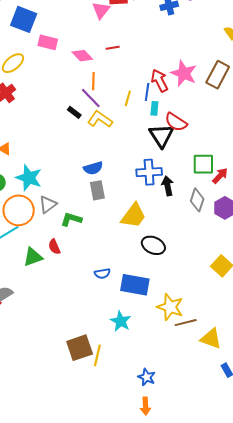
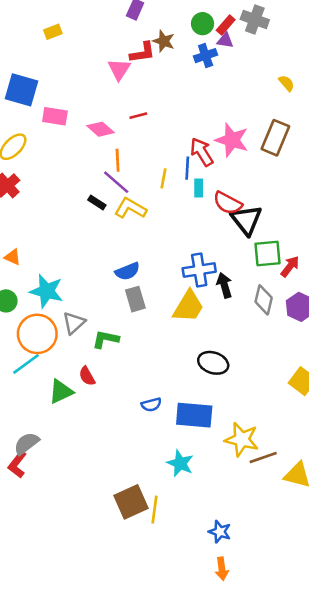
black triangle: (161, 136) -> (246, 220), moved
yellow trapezoid: (133, 216) -> (188, 306), moved

